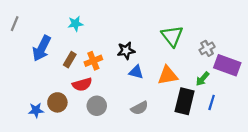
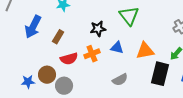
green triangle: (172, 36) -> (129, 16), moved
black star: (126, 51) -> (98, 29), moved
orange cross: (93, 61) -> (92, 54), moved
gray circle: (97, 106) -> (64, 86), moved

